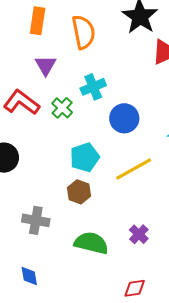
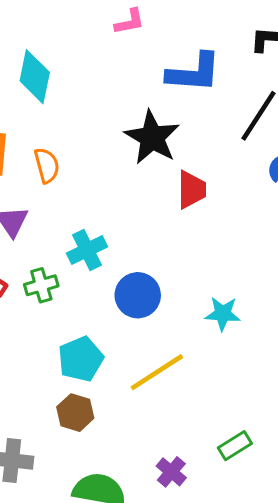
orange semicircle: (83, 32) -> (47, 165), moved, size x0.7
green cross: (62, 108) -> (41, 285), turned 35

